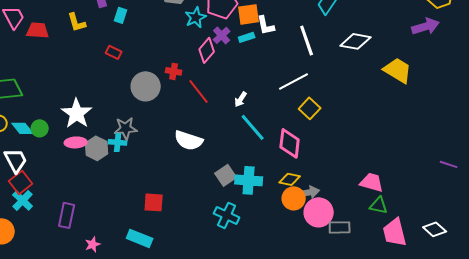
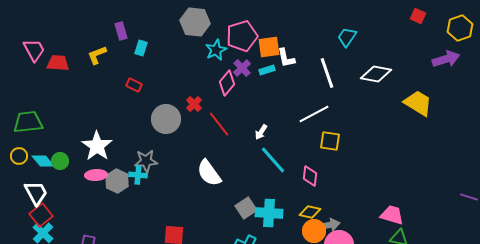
yellow L-shape: (77, 22) -> (97, 55), turned 85
red cross: (174, 71) -> (194, 104), turned 35
yellow square: (310, 108) -> (330, 141), turned -35
white semicircle: (189, 140) -> (209, 173), turned 36
pink diamond: (290, 143) -> (310, 176), size x0.7

